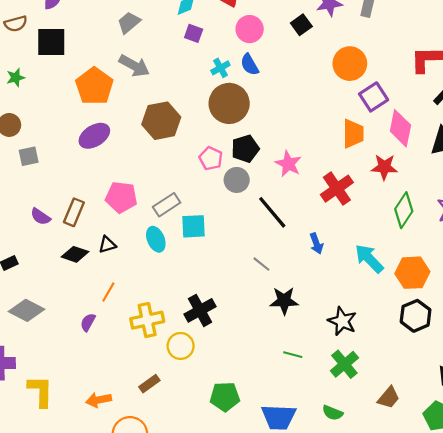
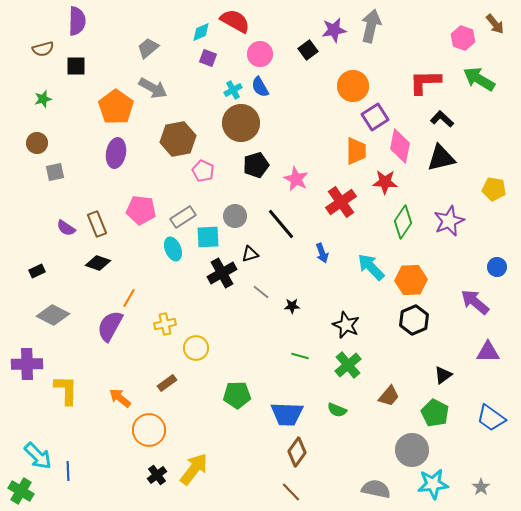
black square: (51, 42) -> (76, 66), size x0.7
purple ellipse: (94, 136) -> (116, 153), turned -48
pink pentagon: (211, 158) -> (203, 171), moved
gray circle: (237, 180) -> (235, 216), moved
brown rectangle: (74, 212) -> (97, 224), turned -45
black triangle: (107, 245) -> (250, 254), moved
gray line: (261, 264) -> (261, 292), moved
black star: (284, 301) -> (292, 306), size x0.6
black cross: (200, 310) -> (222, 273), moved
yellow cross: (147, 320) -> (165, 324), size x0.7
purple semicircle: (88, 322) -> (110, 326), size x1.8
orange arrow: (99, 400) -> (120, 398), turned 50

